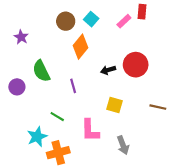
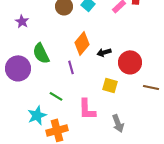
orange diamond: (81, 47) -> (82, 43), moved
red circle: (136, 65) -> (130, 62), moved
purple circle: (17, 87) -> (18, 68), size x1.6

